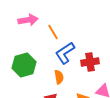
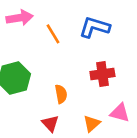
blue L-shape: (65, 53) -> (94, 27), moved, turned 50

